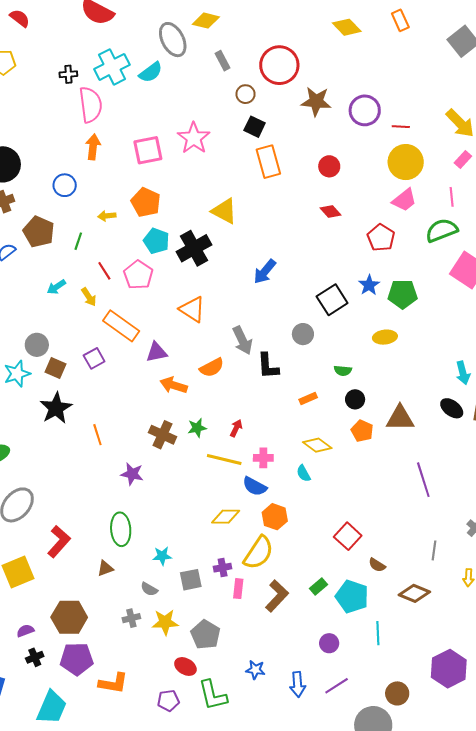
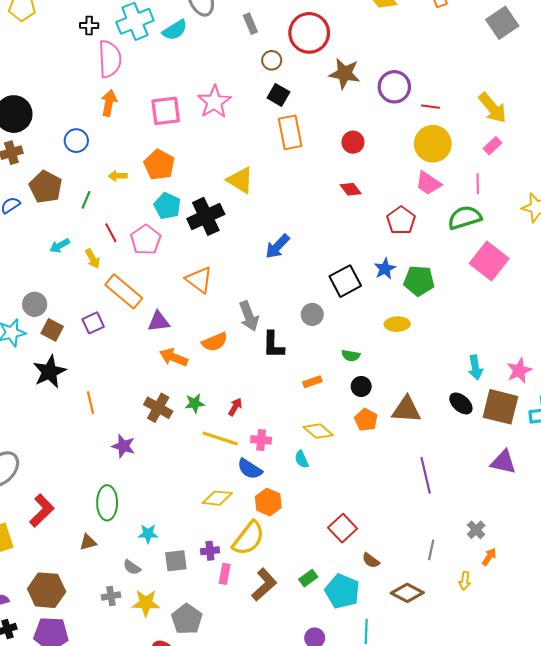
pink trapezoid: (404, 200) -> (428, 183), turned 68

